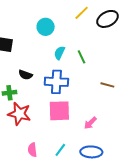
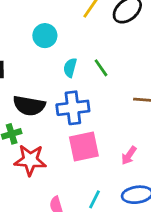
black semicircle: (25, 75) -> (29, 106), size x1.6

